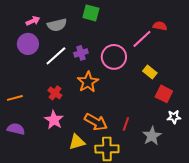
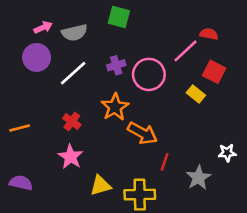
purple cross: (81, 53) -> (116, 65), moved
red square: (164, 94) -> (214, 72), moved
orange arrow: (96, 122) -> (142, 133), moved
purple semicircle: (16, 129) -> (21, 183), moved

